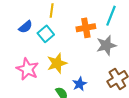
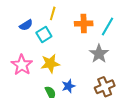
orange cross: (86, 28) -> (84, 24), moved
gray star: (106, 45) -> (99, 54), turned -30

